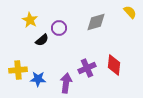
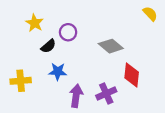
gray diamond: (96, 22) -> (111, 46), moved, turned 55
purple cross: (87, 68) -> (106, 94), moved
blue star: (38, 79) -> (58, 72), moved

